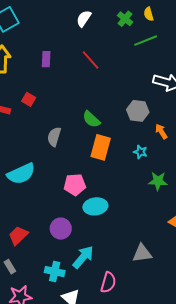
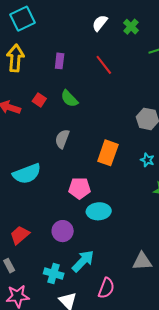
green cross: (125, 19) -> (131, 27), moved
green semicircle: (91, 119) -> (69, 99), moved

